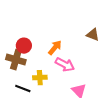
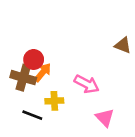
orange arrow: (55, 48) -> (43, 72), moved

